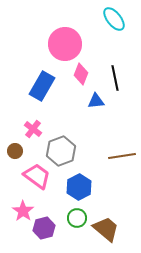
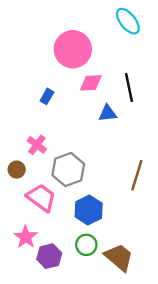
pink diamond: (81, 74) -> (91, 83), turned 65
blue rectangle: (42, 86) -> (47, 96), size x0.5
brown line: (122, 156) -> (137, 175), turned -64

